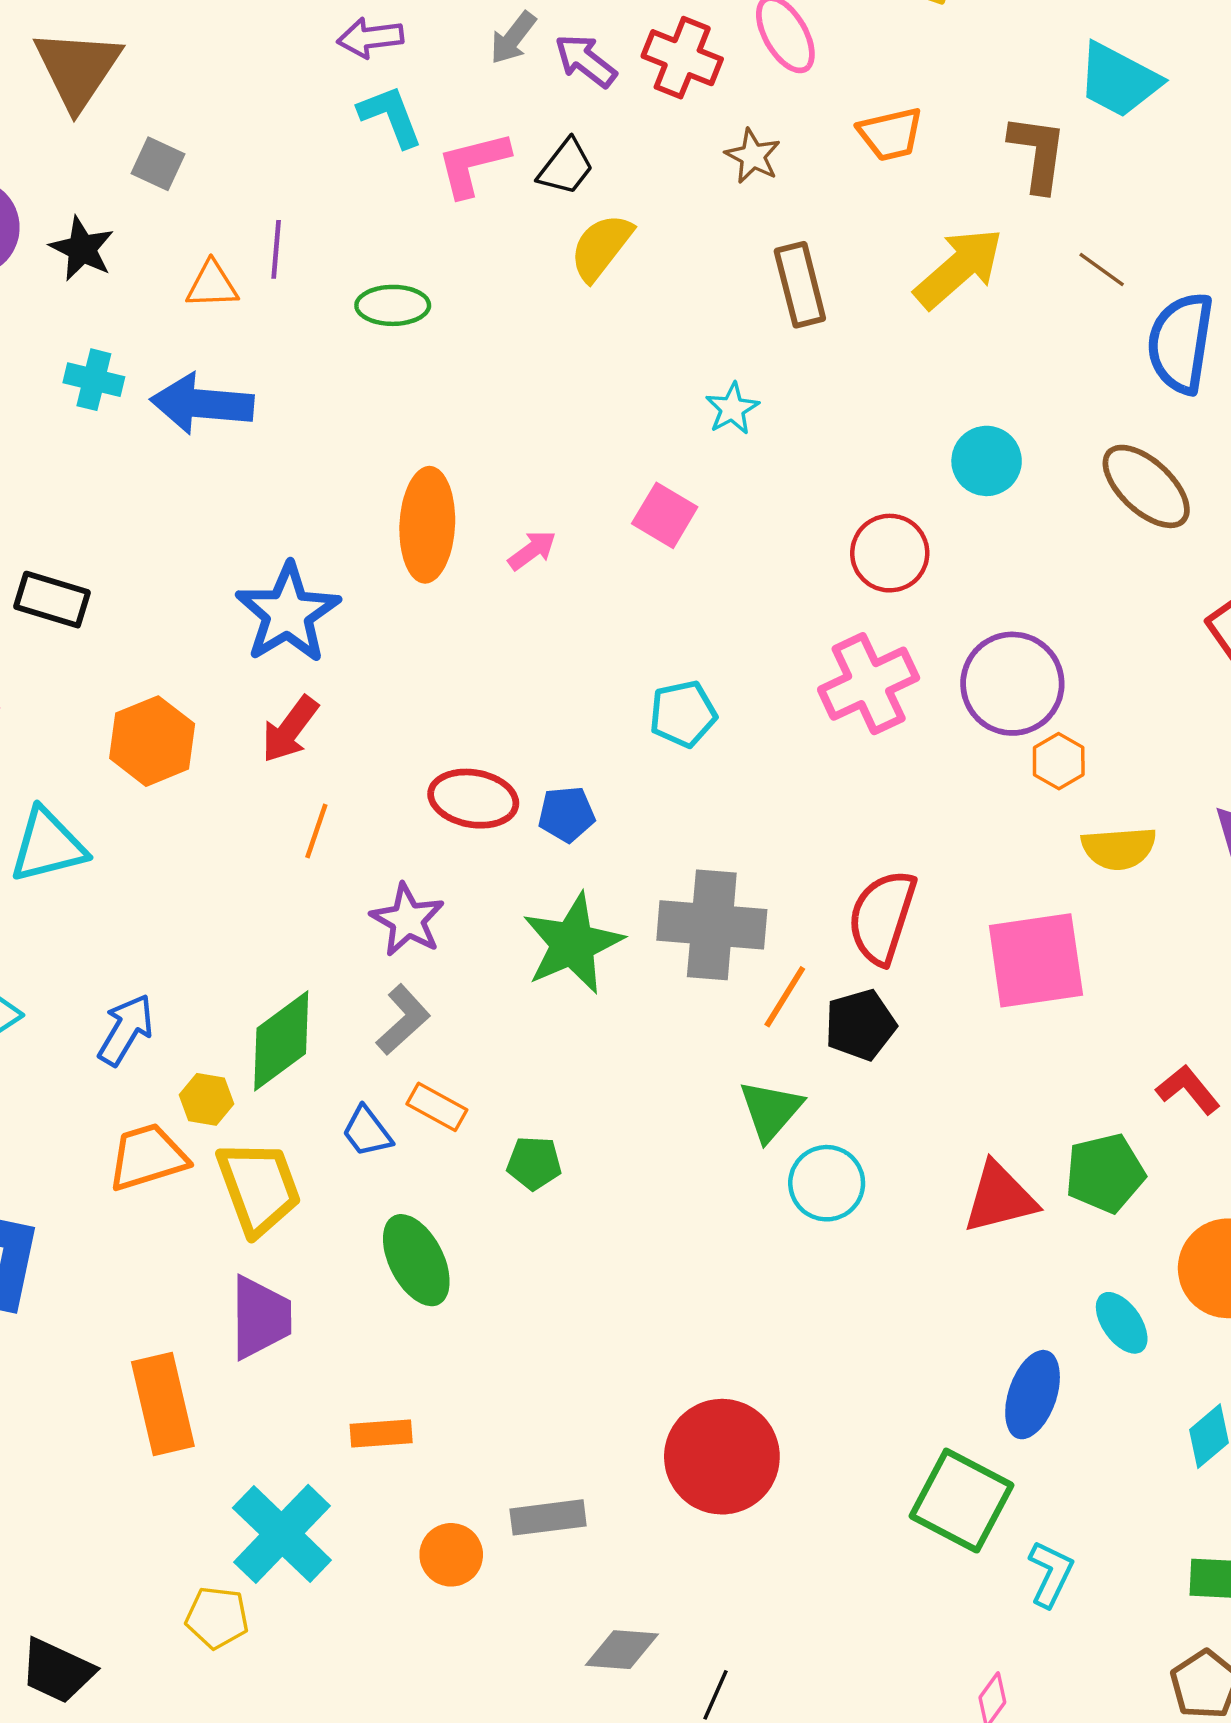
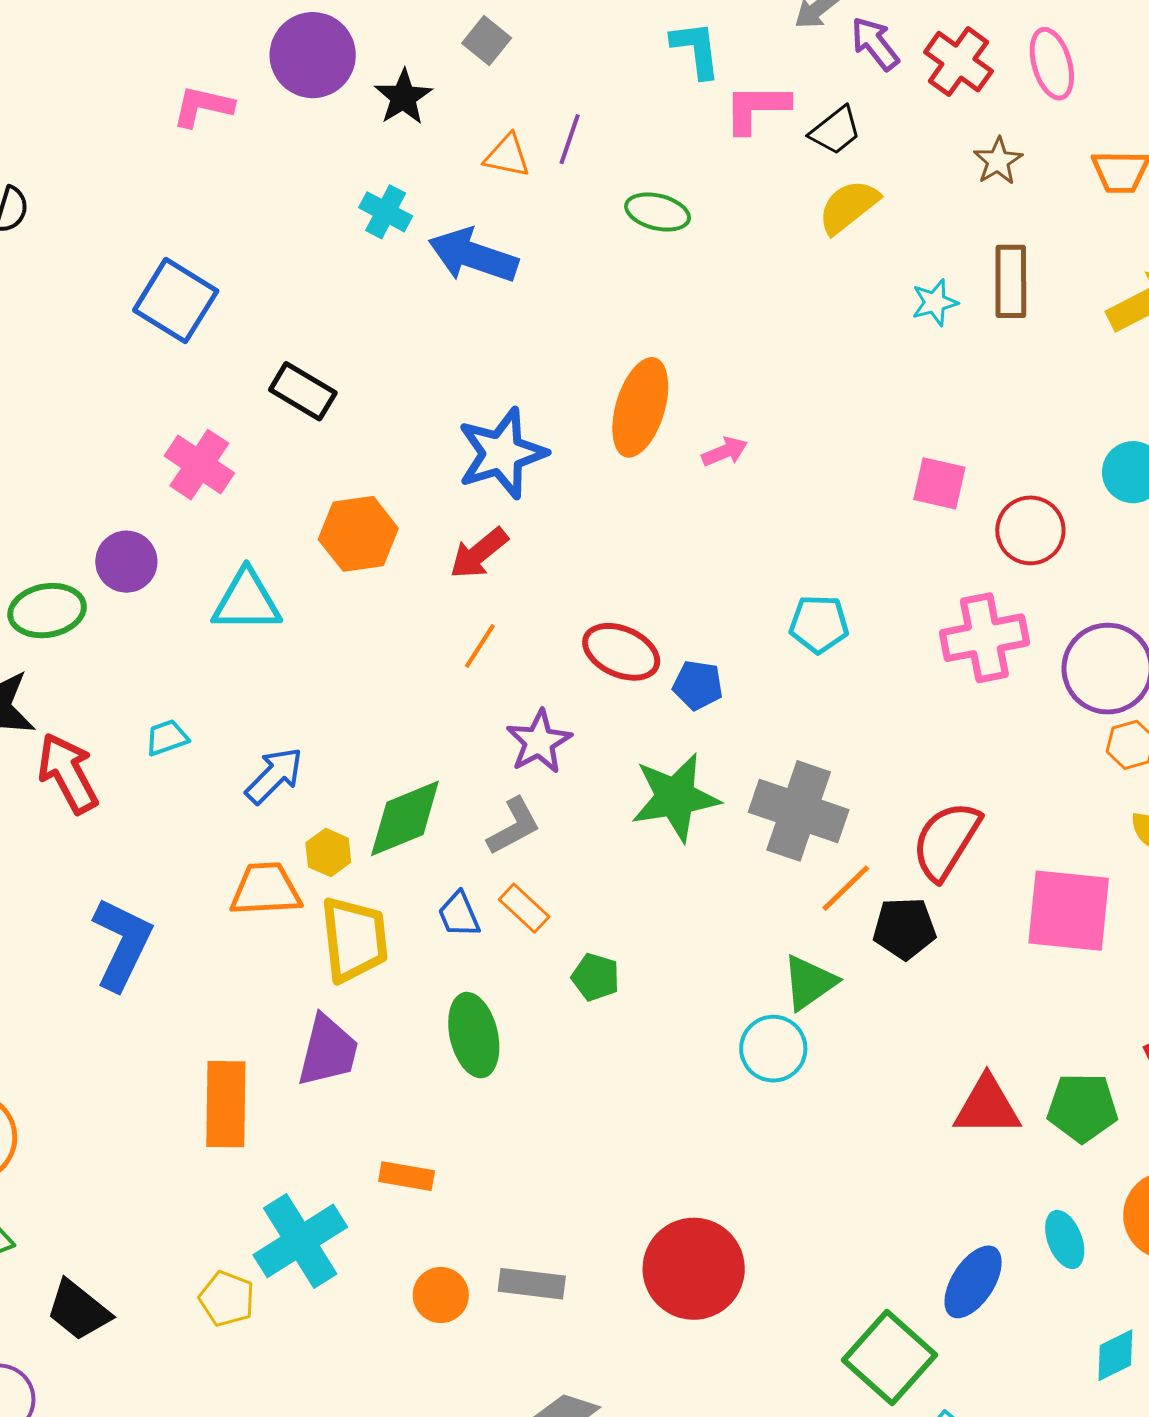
cyan star: (732, 409) -> (935, 302), moved
pink square: (665, 515) -> (939, 483), moved, turned -32
cyan circle: (827, 1183) -> (773, 1049), moved

